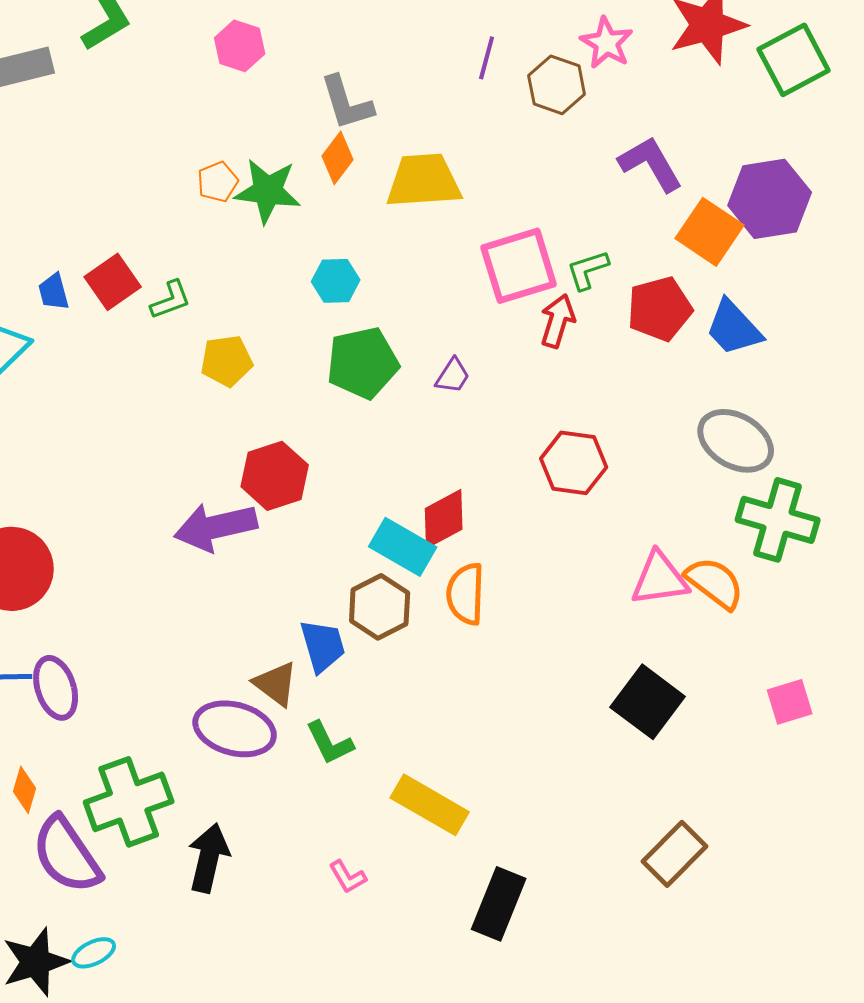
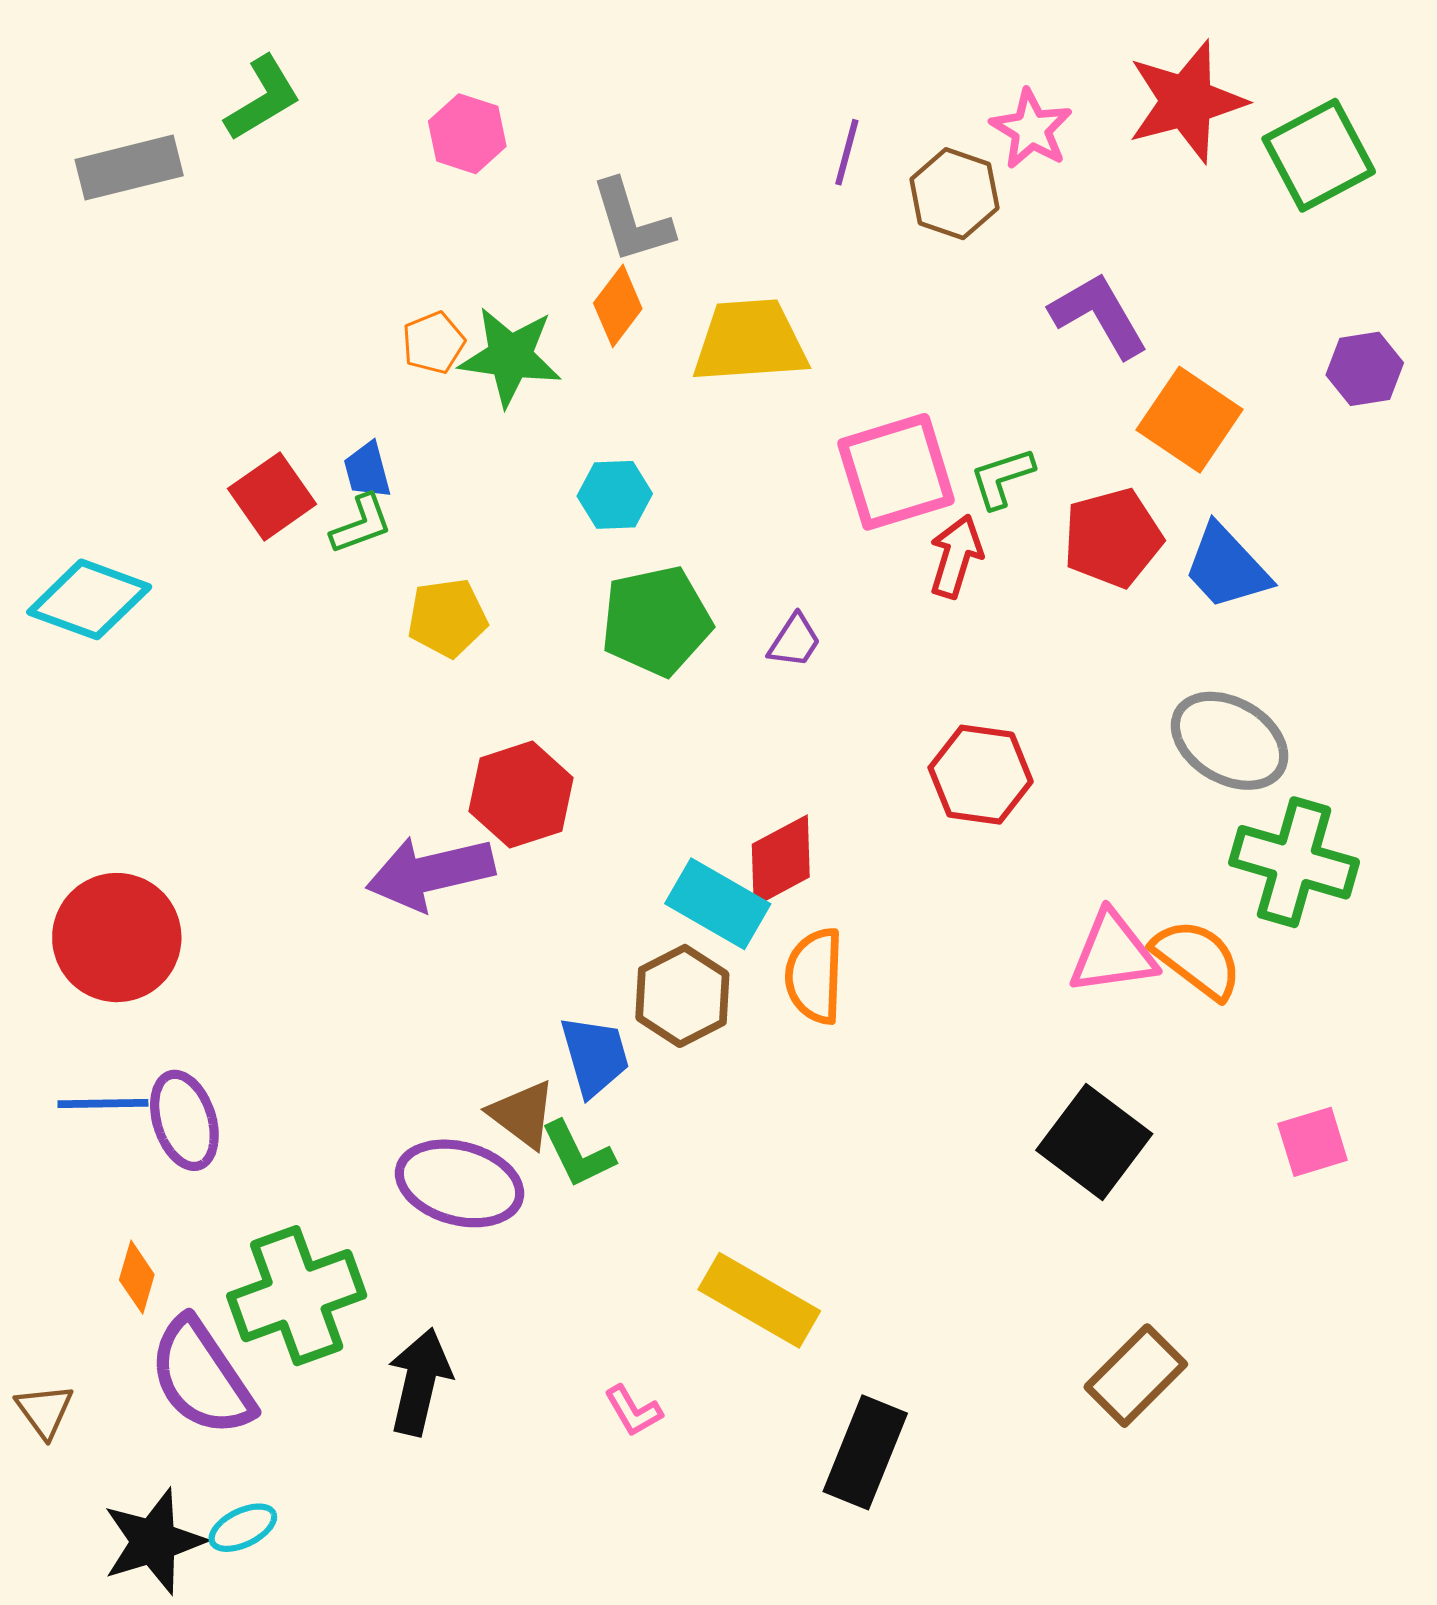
purple hexagon: (770, 199) -> (1365, 369), moved, size x0.6
blue trapezoid: (54, 292) -> (367, 470), moved
green L-shape: (330, 743) -> (578, 1154), moved

